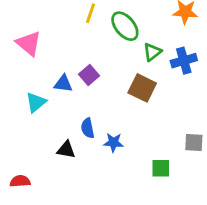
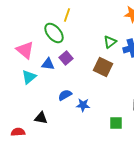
green ellipse: (125, 26) -> (54, 33), moved
pink triangle: (29, 43) -> (25, 50), moved
blue semicircle: (88, 128) -> (65, 95), turned 72
black triangle: (66, 150) -> (41, 118), moved

